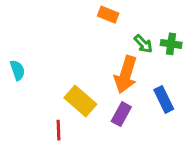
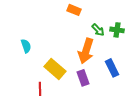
cyan semicircle: (17, 70) -> (26, 46), moved
purple rectangle: (121, 114) -> (83, 78), turned -49

